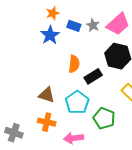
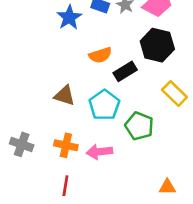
orange semicircle: (74, 64) -> (100, 55), turned 66
orange cross: (47, 122) -> (66, 145), moved

